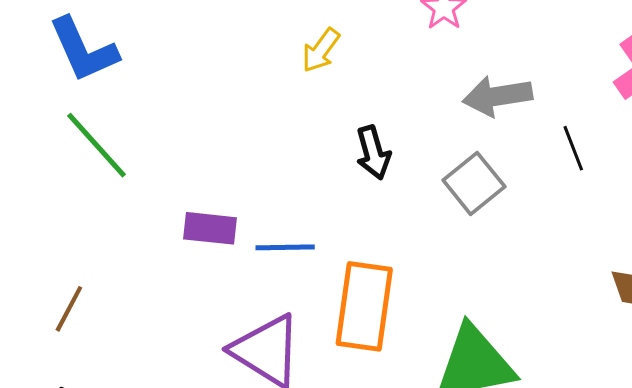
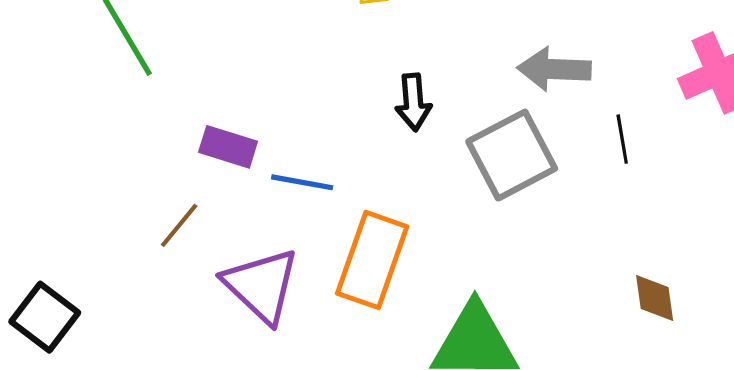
gray square: (474, 183) -> (512, 155), size x1.4
brown line: (69, 309) -> (179, 225), moved

